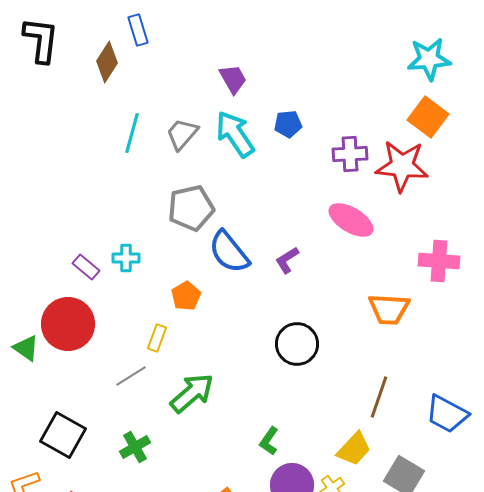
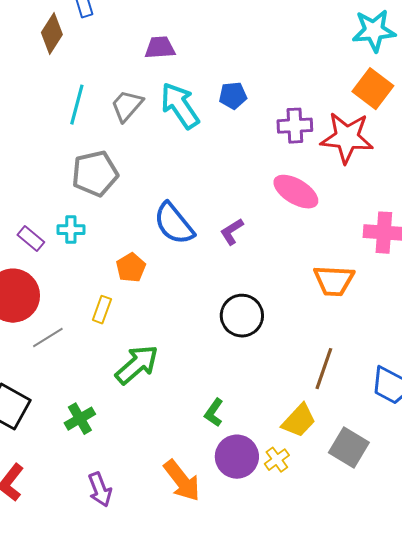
purple trapezoid: (233, 79) -> (160, 48), moved, turned -64
gray pentagon: (191, 208) -> (95, 174), moved
gray line: (131, 376) -> (48, 338), moved

